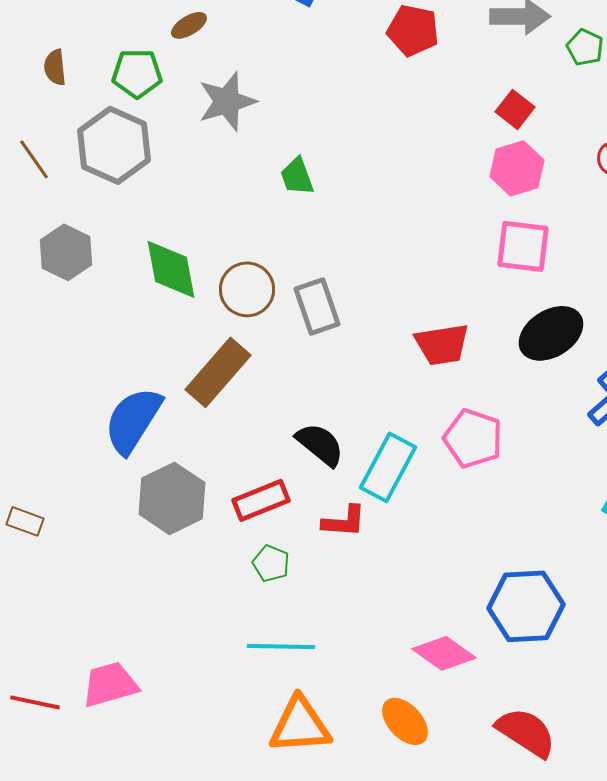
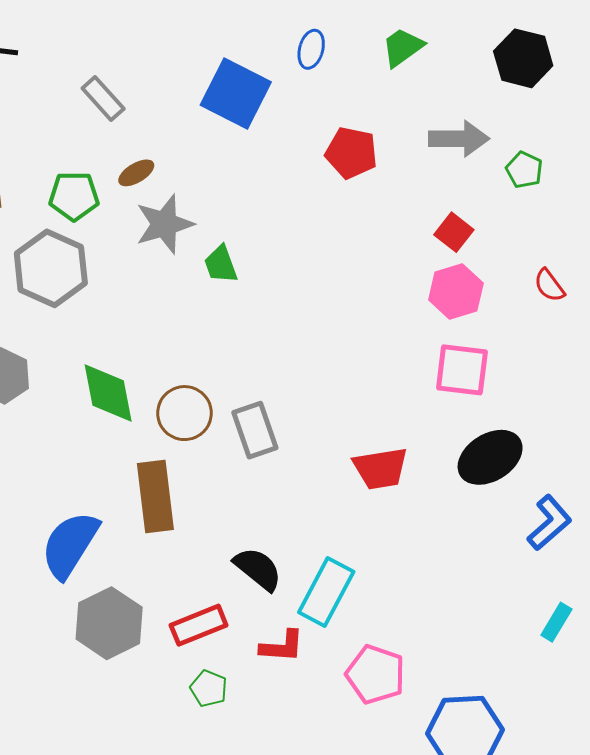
brown ellipse: (189, 25) -> (136, 173), moved
green trapezoid: (297, 176) -> (221, 264), moved
brown rectangle: (218, 372) -> (155, 497), turned -48
pink pentagon: (473, 438) -> (375, 674), moved

